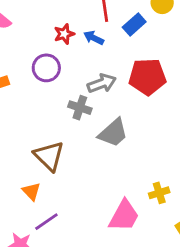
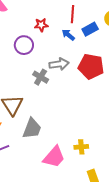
blue arrow: (94, 38) -> (68, 35), moved
gray trapezoid: (113, 133) -> (32, 128), moved, turned -40

